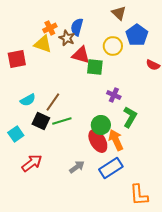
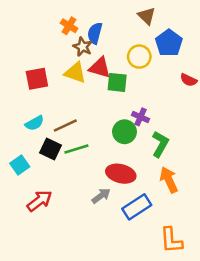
orange cross: (50, 28) -> (69, 26), moved, turned -32
yellow triangle: (43, 44) -> (75, 73), moved
red square: (17, 59) -> (37, 79), moved
brown line: (53, 102) -> (65, 126), turned 30
green circle: (101, 125) -> (124, 132), moved
orange arrow: (116, 140) -> (169, 180), moved
red ellipse: (98, 141) -> (121, 174), turned -45
gray arrow: (77, 167) -> (101, 196), moved

